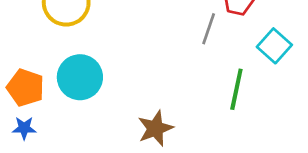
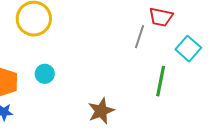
cyan circle: (80, 77) -> (45, 74), size x0.6

